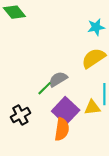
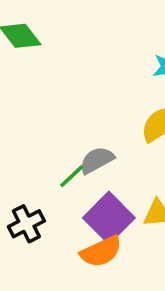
orange semicircle: (62, 129) -> (101, 252), turned 55

